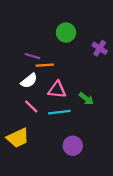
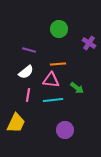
orange line: (45, 65) -> (58, 64), moved
pink line: (31, 106) -> (28, 95), turned 56
yellow trapezoid: (18, 138) -> (16, 123), turned -40

